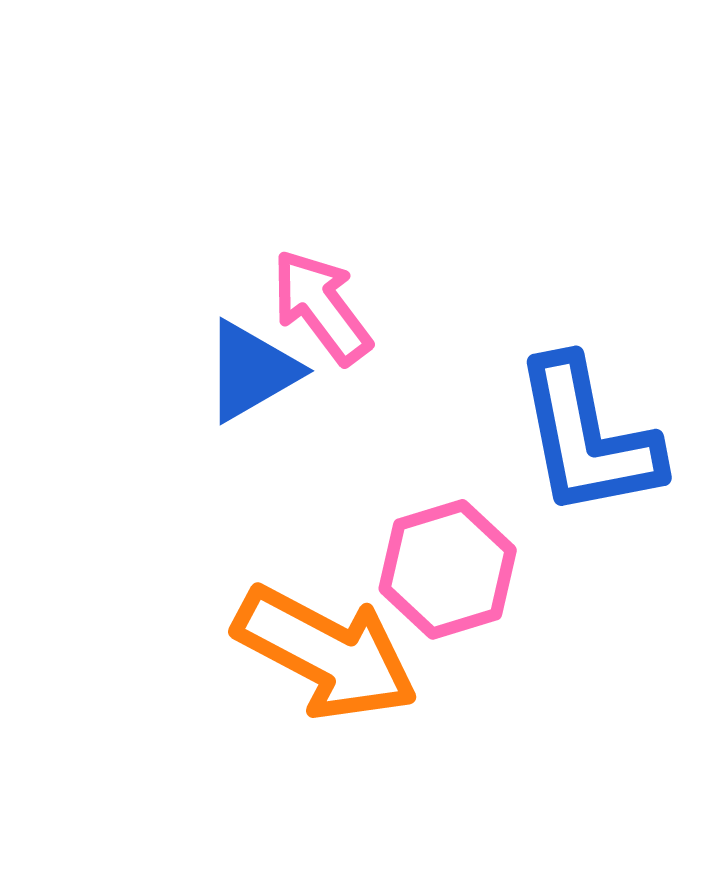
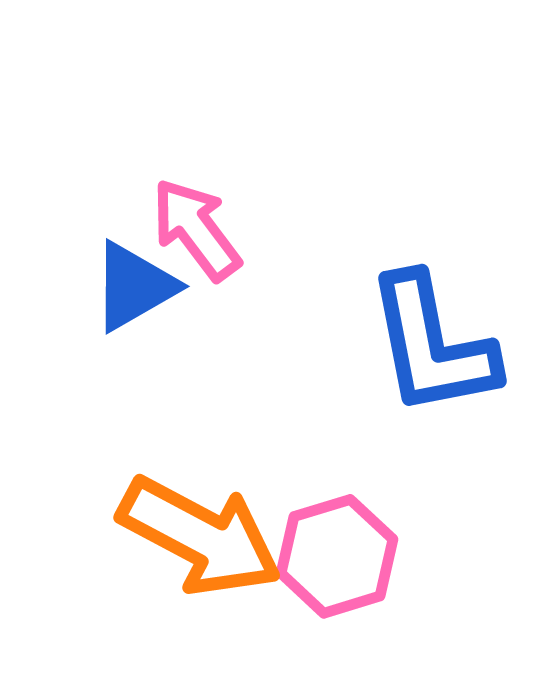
pink hexagon: (448, 569) -> (337, 556), moved

